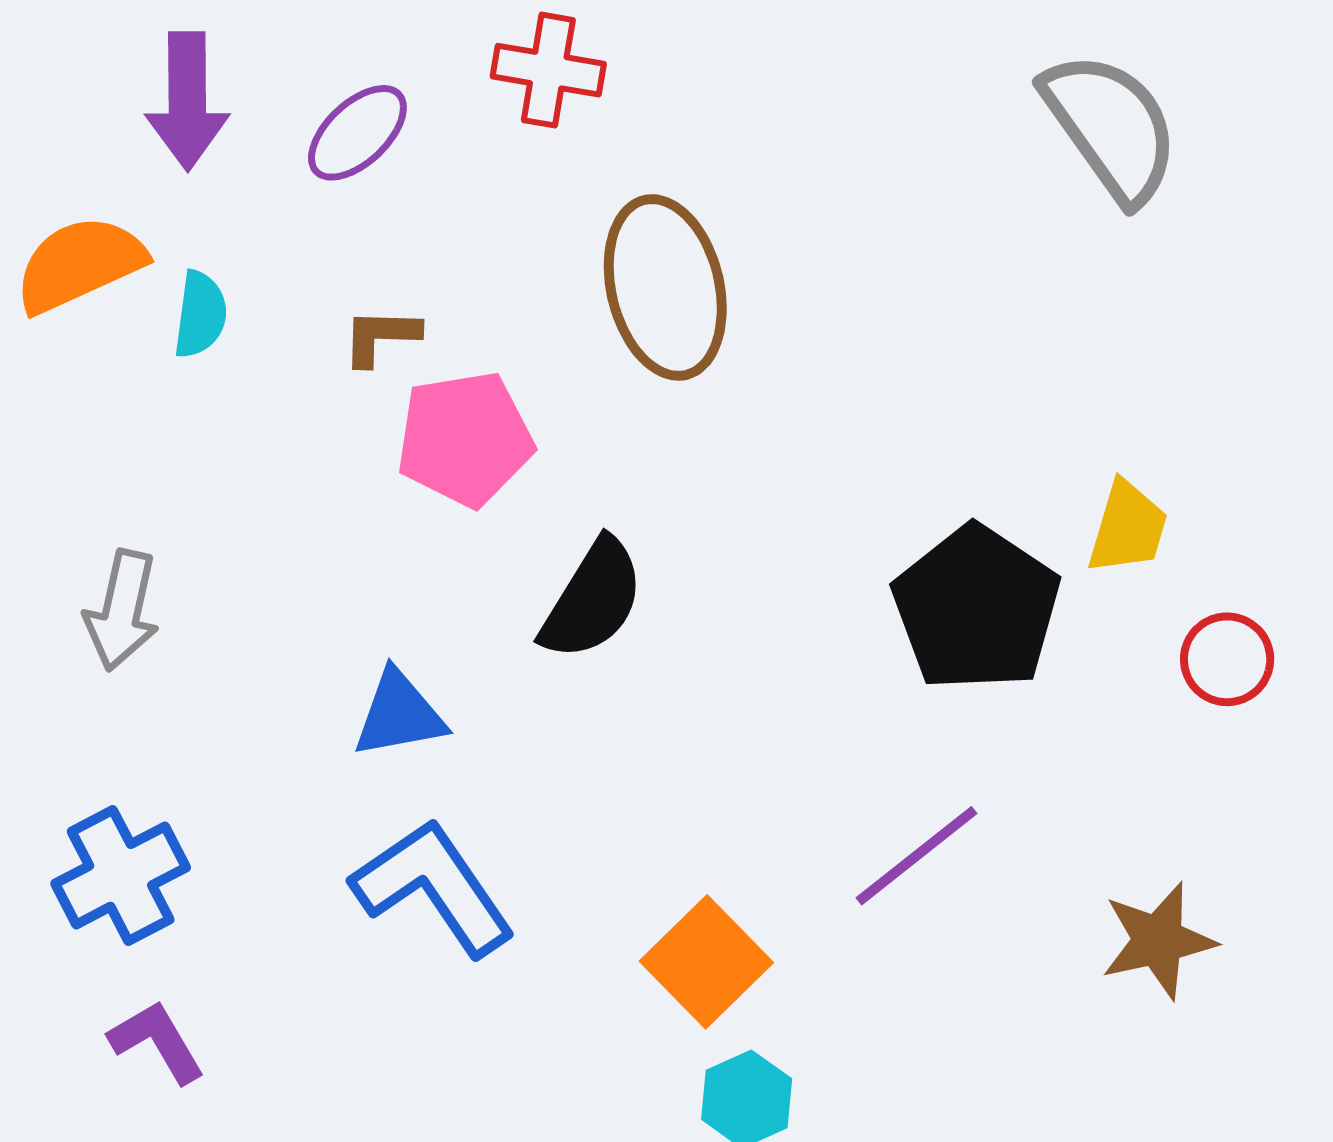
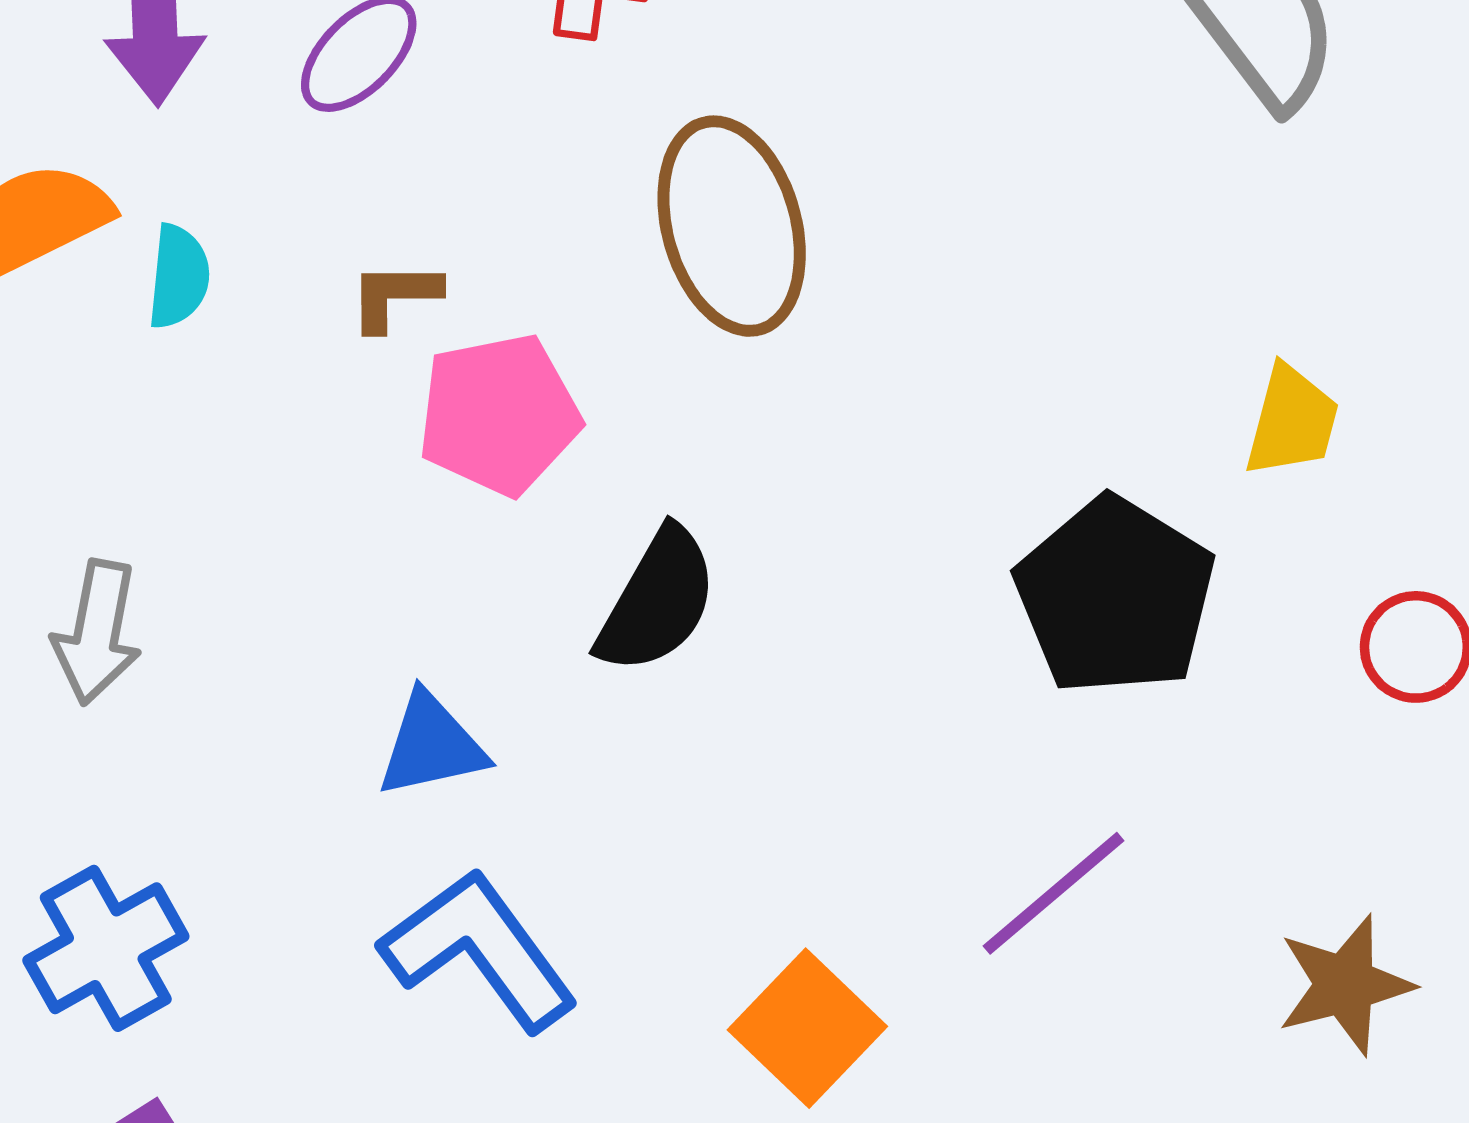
yellow trapezoid: (1128, 527) -> (1292, 421), moved

